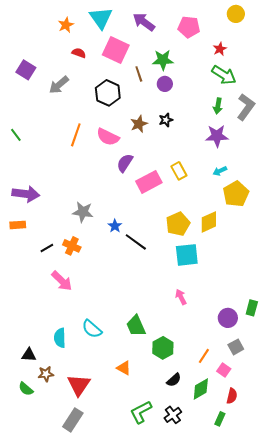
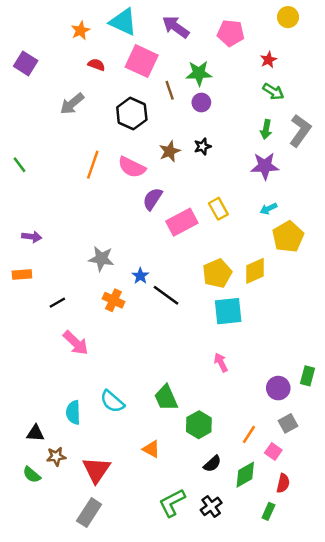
cyan triangle: (101, 18) -> (123, 22), turned -30
purple square: (26, 70) -> (26, 63), moved
green arrow: (224, 75) -> (273, 92), size x0.7
purple arrow: (26, 194) -> (32, 237), size x0.6
orange cross: (72, 246) -> (113, 300), moved

